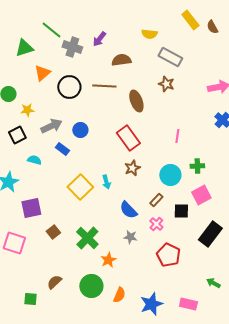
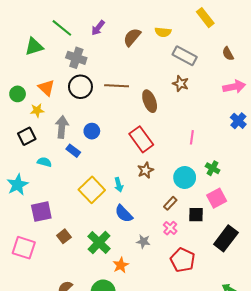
brown semicircle: (212, 27) -> (228, 54), moved
purple arrow: (99, 39) -> (98, 28), moved
gray cross: (72, 47) -> (76, 58), moved
brown semicircle: (121, 60) -> (132, 37), moved, turned -42
orange triangle: (42, 73) -> (46, 88), moved, turned -36
gray arrow: (51, 126) -> (62, 127), turned -60
green cross: (197, 166) -> (213, 168), turned 32
blue semicircle: (128, 210) -> (124, 214), moved

